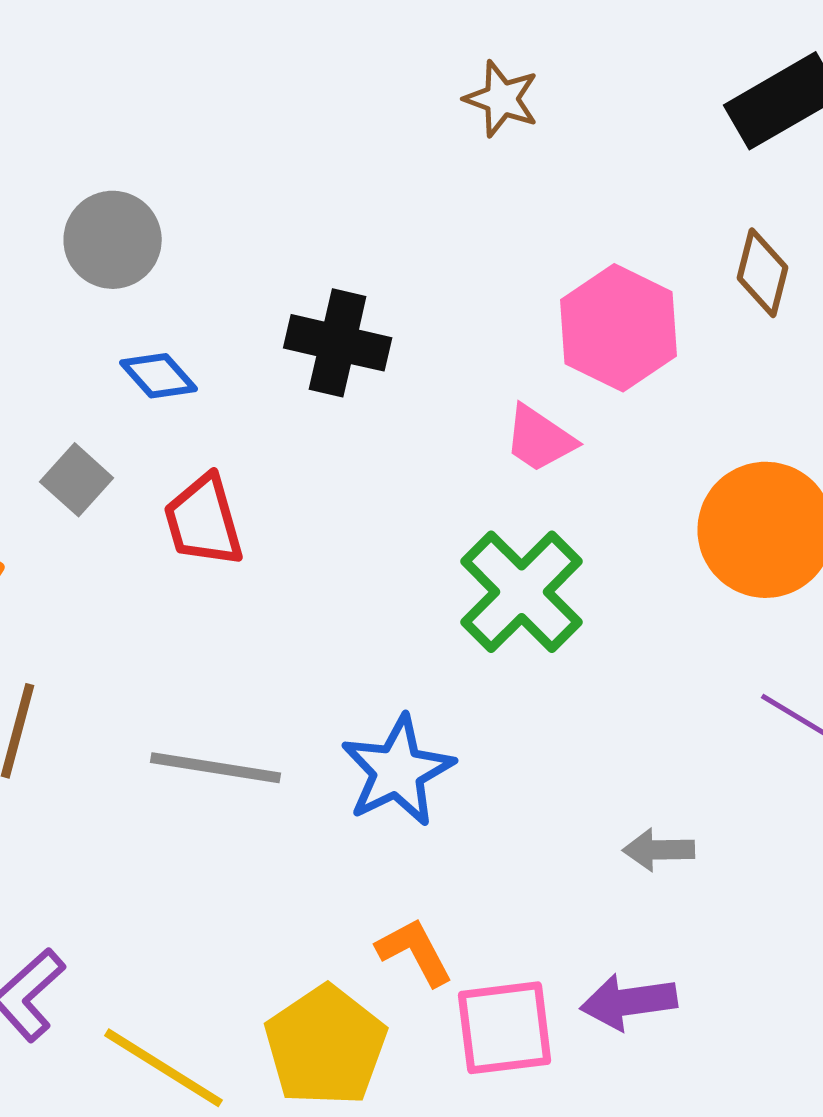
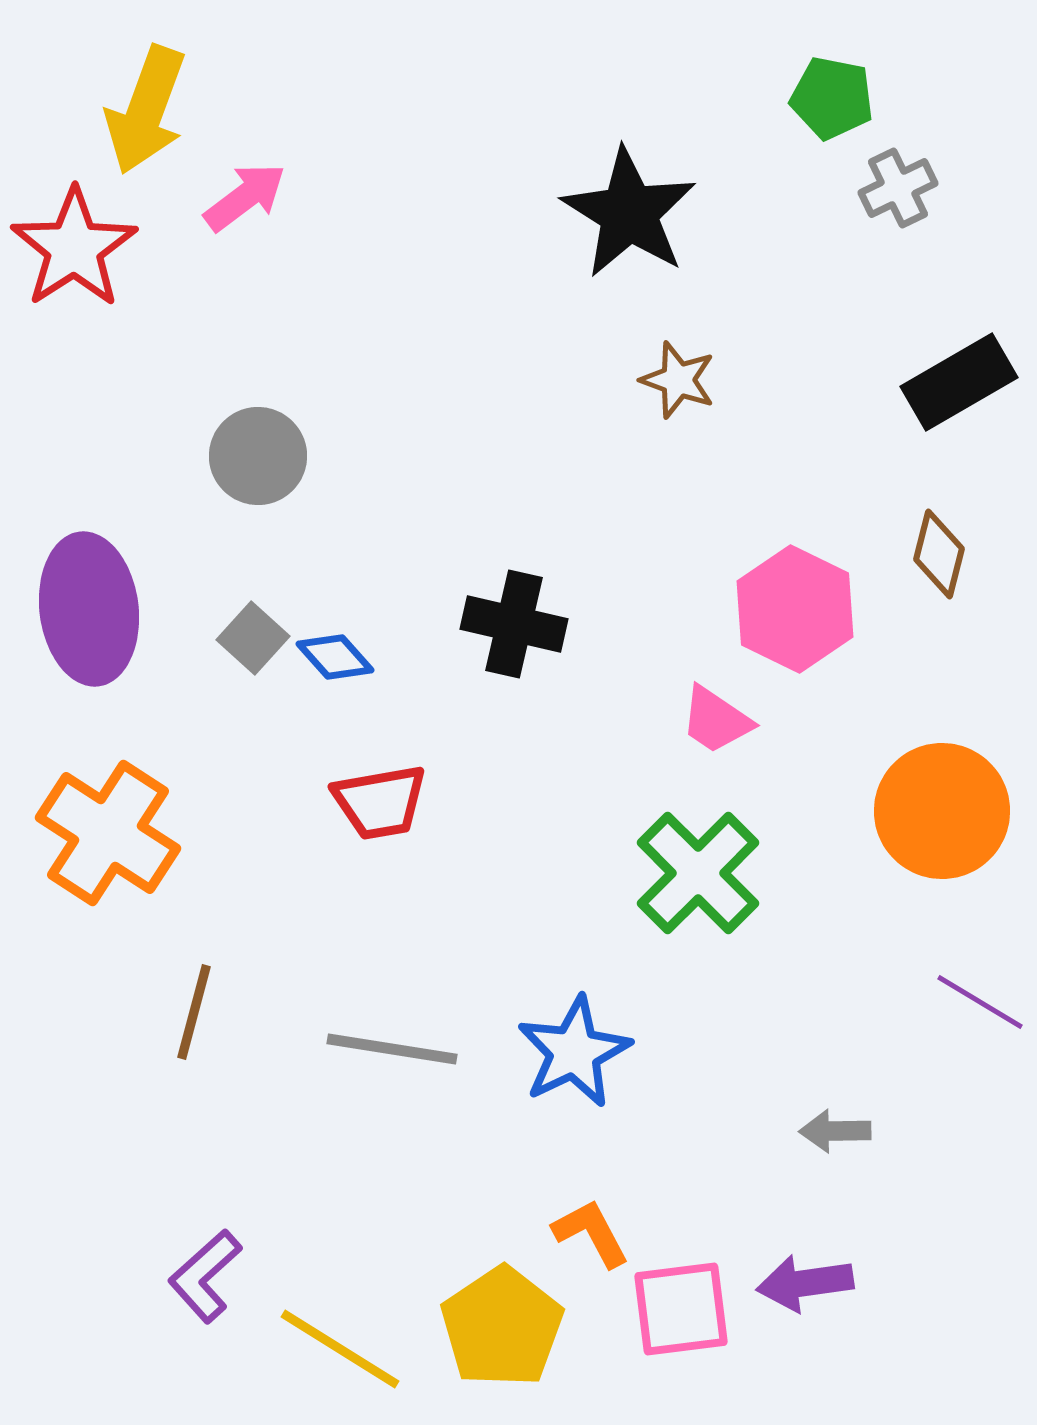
gray circle: (113, 240) -> (258, 456), moved
gray square: (77, 480) -> (253, 638), moved
red trapezoid: (204, 521) -> (380, 802), turned -84

